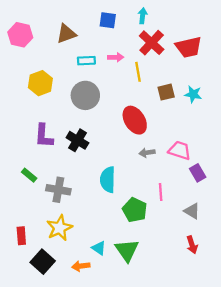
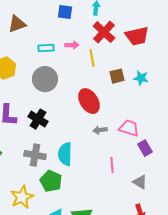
brown triangle: (66, 34) -> (17, 24), moved
gray cross: (58, 190) -> (35, 155), moved
green pentagon: (135, 210) -> (51, 181), moved

